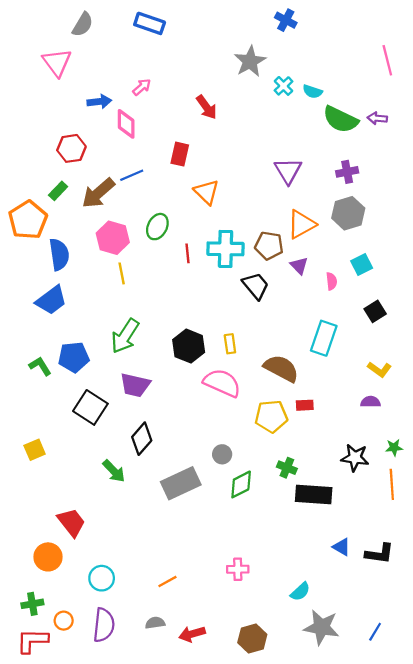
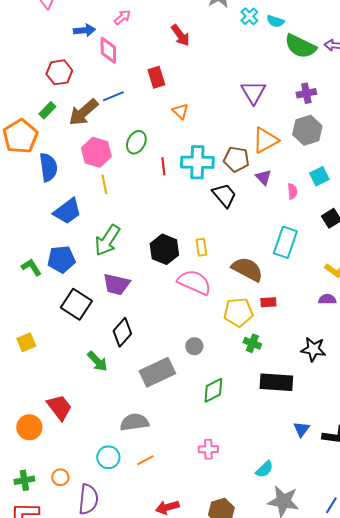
red rectangle: (180, 154) -> (156, 77), turned -30
orange triangle: (206, 192) -> (180, 111), size x0.7
blue trapezoid: (51, 300) -> (67, 211), moved
green cross: (287, 468) -> (252, 343), moved
green diamond: (241, 484) -> (213, 390), moved
blue triangle: (342, 547) -> (301, 429), turned 36
orange circle: (48, 557) -> (29, 427), moved
cyan circle: (102, 578) -> (108, 457), moved
orange circle: (64, 621) -> (60, 477), moved
gray semicircle: (155, 623) -> (134, 422), moved, size x1.6

